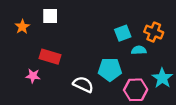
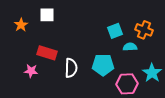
white semicircle: (83, 84) -> (71, 68), moved, turned 66

